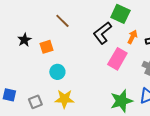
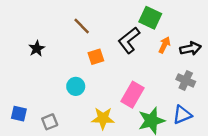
orange square: (46, 47) -> (96, 57), moved
pink rectangle: (117, 59) -> (132, 95), moved
yellow star: (64, 99) -> (103, 118), moved

